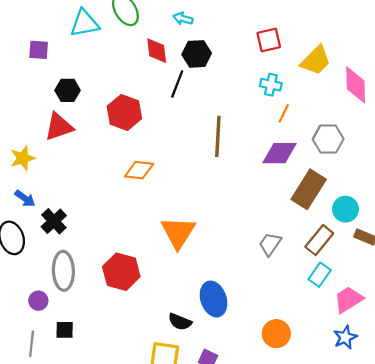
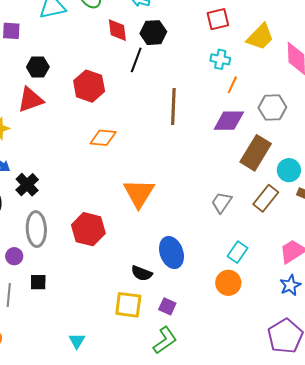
cyan rectangle: (320, 275) -> (238, 252), moved

